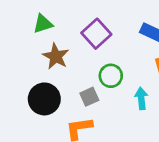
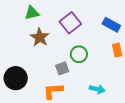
cyan arrow: (141, 98) -> (97, 89), moved, turned 105
black circle: (44, 99) -> (16, 78), moved

